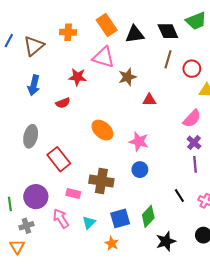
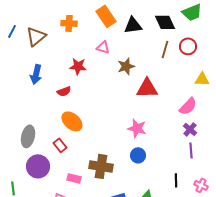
pink triangle: (103, 57) -> (103, 47), size x0.6
red circle: (192, 69) -> (188, 46), moved
red triangle: (149, 100) -> (147, 88), size x1.6
orange ellipse: (102, 130) -> (72, 121), moved
gray ellipse: (31, 136) -> (28, 136), moved
red rectangle: (59, 159) -> (60, 145), size x0.6
black line: (179, 196) -> (176, 180), turned 32
purple circle: (36, 197) -> (38, 166), moved

